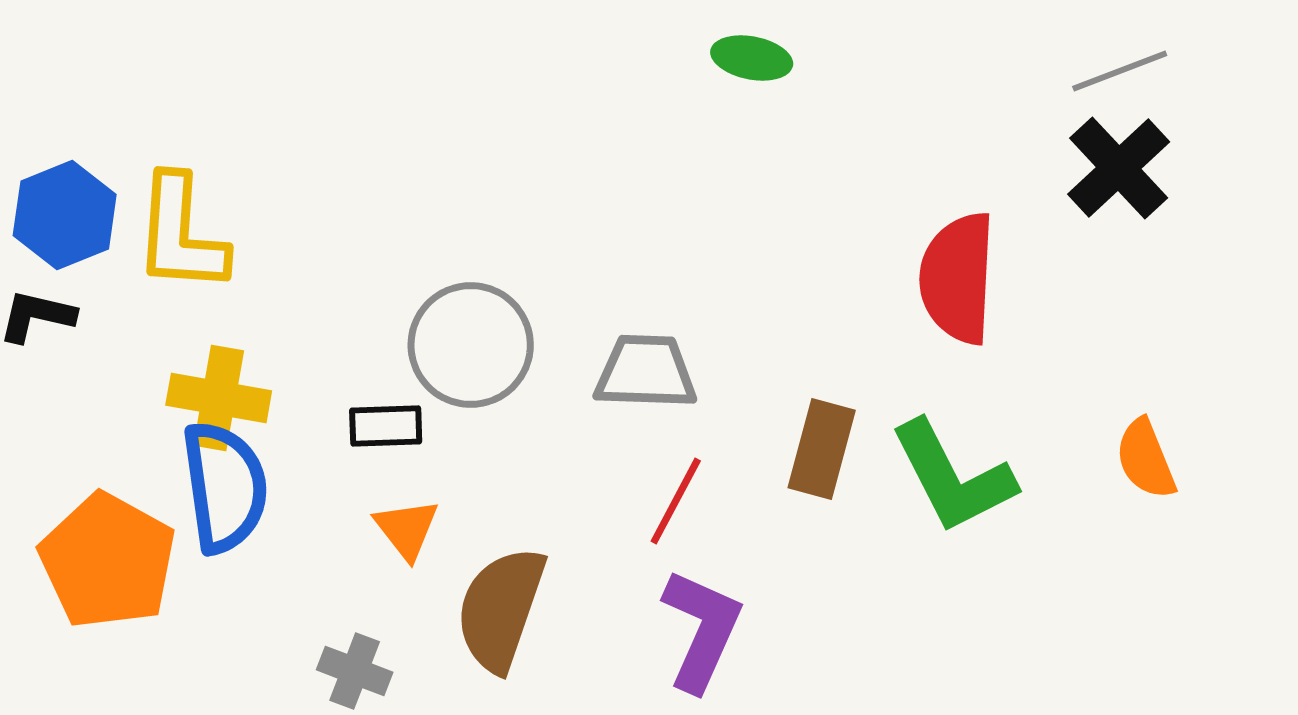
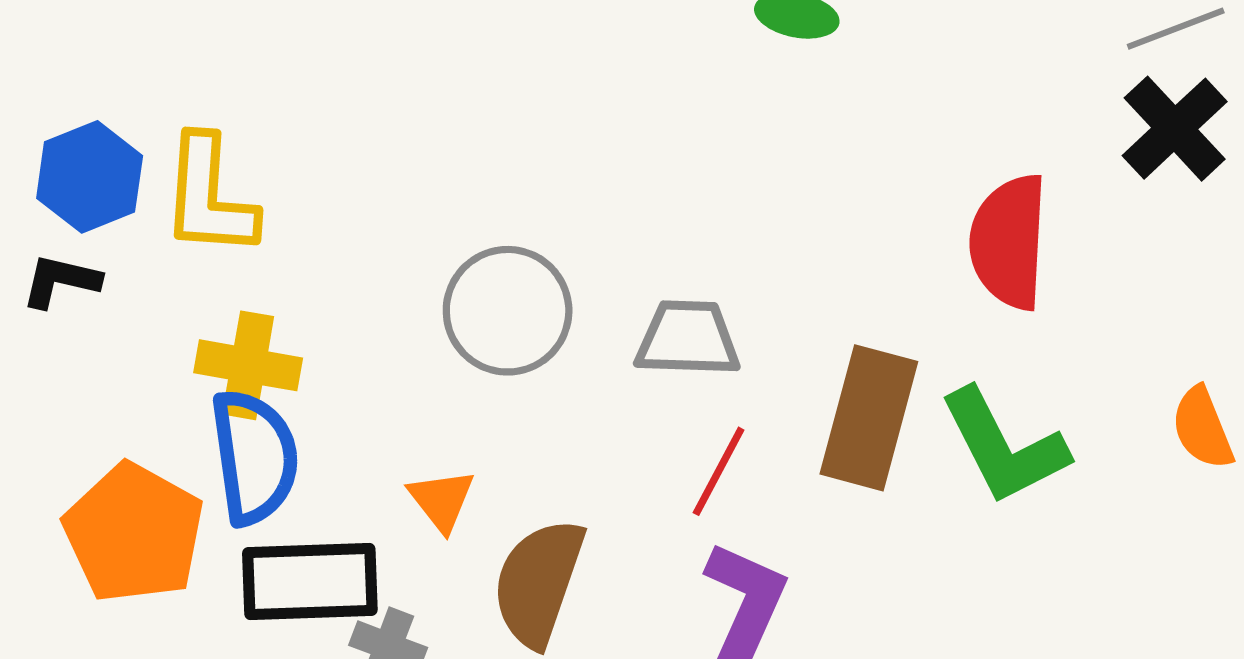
black rectangle: (386, 426) -> (310, 582), moved, size x1.8
brown rectangle: (822, 449) -> (869, 418), size x1.4

